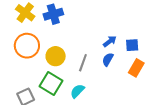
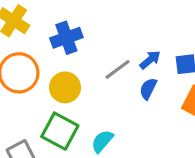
blue cross: (53, 14) -> (66, 38), moved
gray line: (83, 63) -> (118, 69), moved, turned 36

